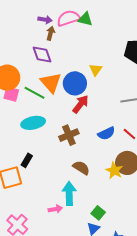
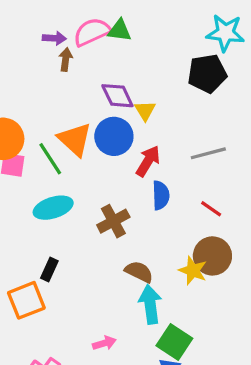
purple diamond: (42, 54) -> (117, 96), moved
green line: (35, 93) -> (50, 159), turned 35
red arrow: (81, 104) -> (148, 161), moved
blue semicircle: (106, 133) -> (161, 195), moved, turned -60
cyan arrow: (69, 193) -> (150, 304), moved
green square: (98, 213) -> (174, 342), size x1.5

